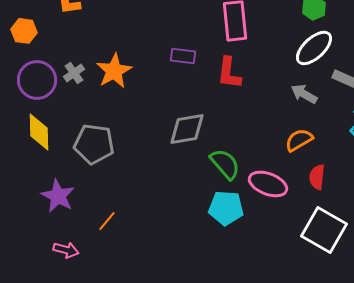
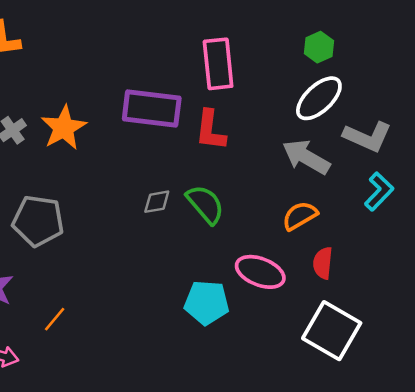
purple rectangle: (183, 56) -> (152, 109), size x1.8
gray arrow: (304, 94) -> (306, 157), size x1.4
gray diamond: (187, 129) -> (157, 202), size x0.6
green semicircle: (225, 164) -> (205, 204), moved

